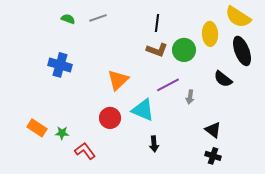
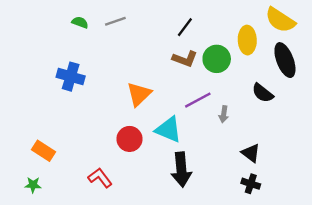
black line: (157, 23) -> (185, 27), turned 30
green star: (62, 133) -> (33, 185), moved
black arrow: (154, 144) -> (181, 170), size x1.8

